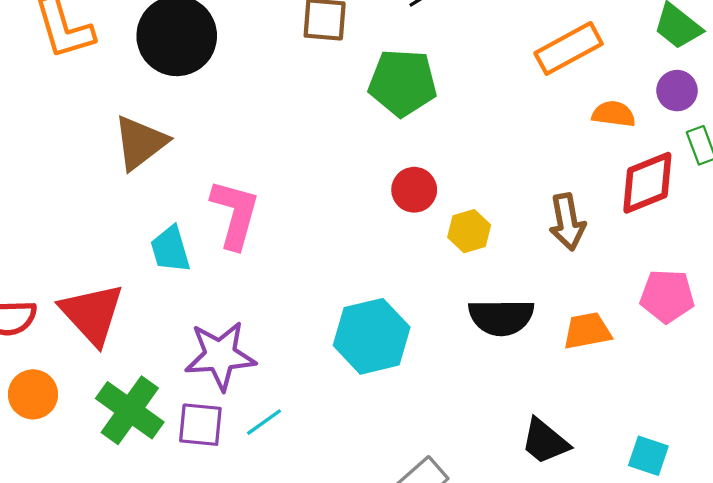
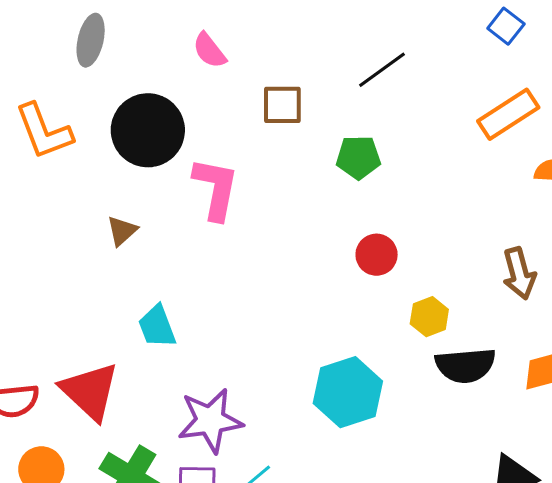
green pentagon: (403, 83) -> (358, 157), size x0.7
brown triangle: (140, 143) -> (122, 231), size x0.6
pink L-shape: (235, 214) -> (216, 189), moved
yellow hexagon: (469, 231) -> (429, 317), moved

